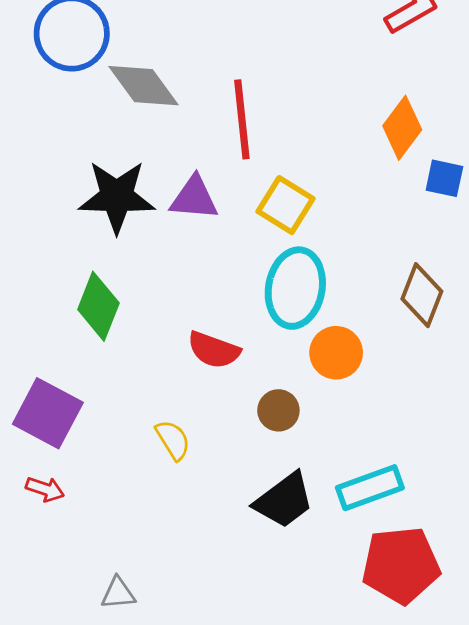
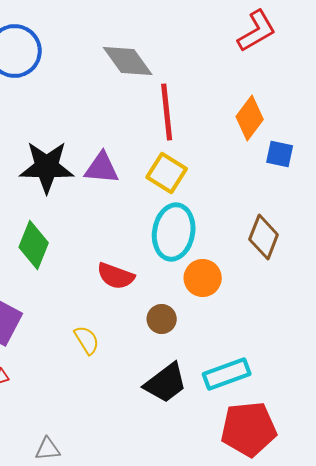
gray diamond: (143, 86) -> (128, 61), moved
red line: (242, 119) -> (167, 112), moved

